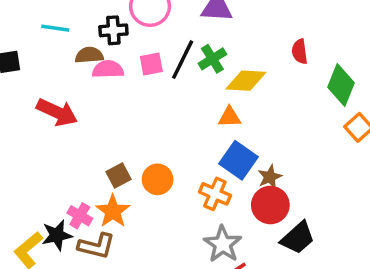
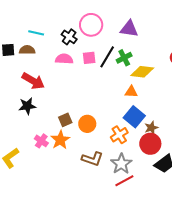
black cross: (113, 30) -> (69, 37), turned 35
brown semicircle: (89, 55) -> (27, 50), moved
orange cross: (215, 194) -> (119, 135), turned 30
black star: (57, 235) -> (27, 106), moved
brown L-shape: (96, 246) -> (92, 159), moved

